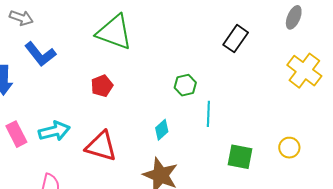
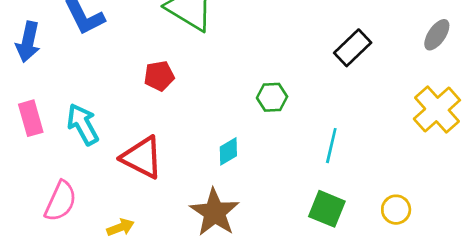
cyan line: (208, 114) -> (331, 146), moved
cyan arrow: (54, 131) -> (83, 124), turned -116

